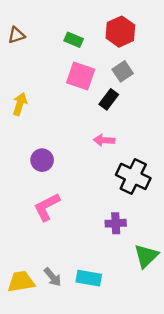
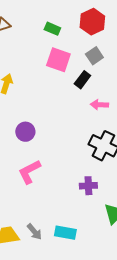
pink arrow: (104, 140) -> (99, 105), moved

